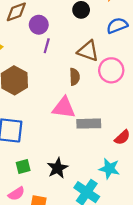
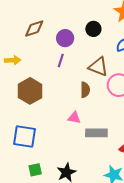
purple circle: (39, 25) -> (65, 38), moved
pink triangle: (64, 108) -> (74, 118), size x0.6

